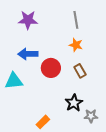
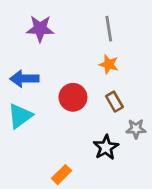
blue arrow: (28, 54) -> (24, 79), moved
cyan triangle: (14, 81) -> (20, 116), turned -30
gray star: (91, 116) -> (136, 129), moved

